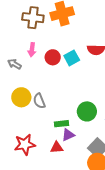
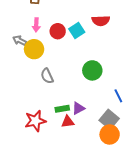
yellow circle: (21, 97) -> (34, 49), moved
green circle: (87, 111) -> (92, 70), moved
green rectangle: (61, 124) -> (62, 109), moved

